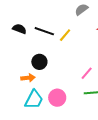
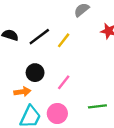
black line: (44, 31) -> (39, 37), turned -54
pink line: (87, 73) -> (64, 82), moved

